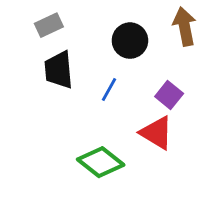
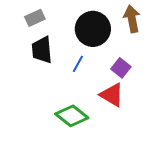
black circle: (130, 41) -> (93, 29), size x1.4

